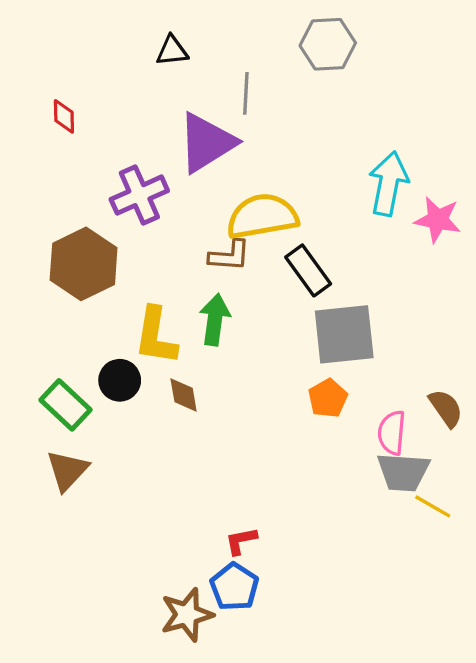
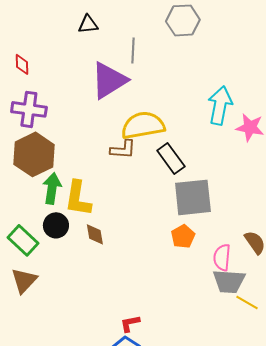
purple cross: (139, 195) -> (29, 109), moved, turned 32
green arrow: (215, 320) -> (52, 188), moved

